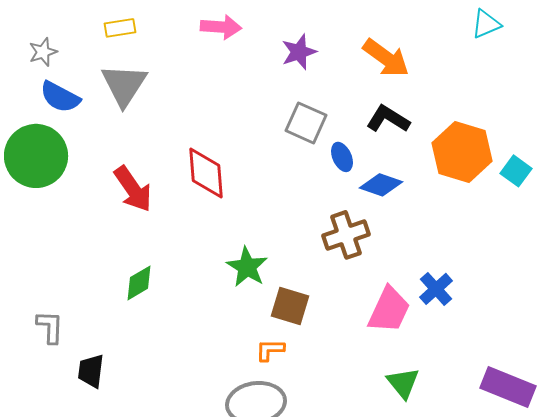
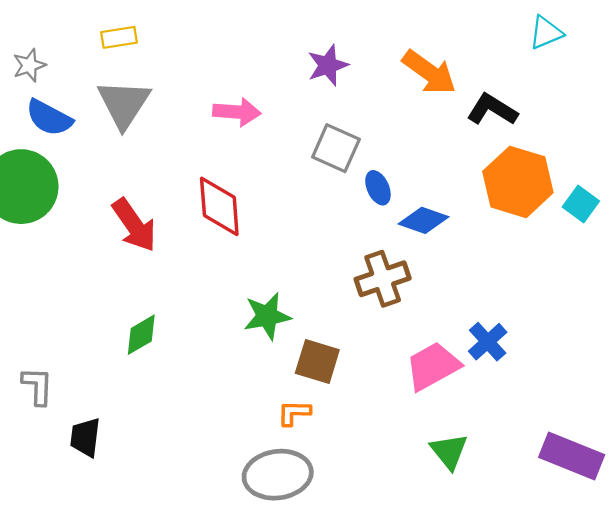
pink arrow: (221, 27) -> (237, 112), moved
black L-shape: (388, 119) -> (492, 110), moved
green star: (247, 267) -> (267, 316), turned 30
pink trapezoid: (389, 310) -> (433, 366), turned -144

